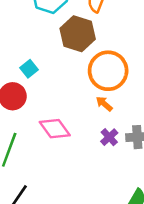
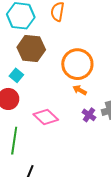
brown hexagon: (78, 34) -> (31, 49), moved

